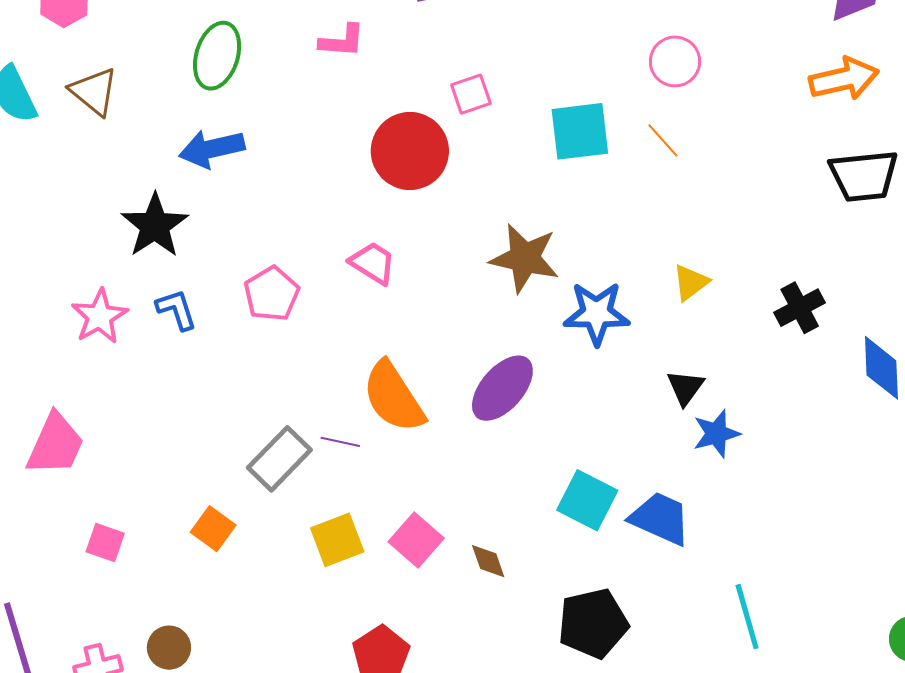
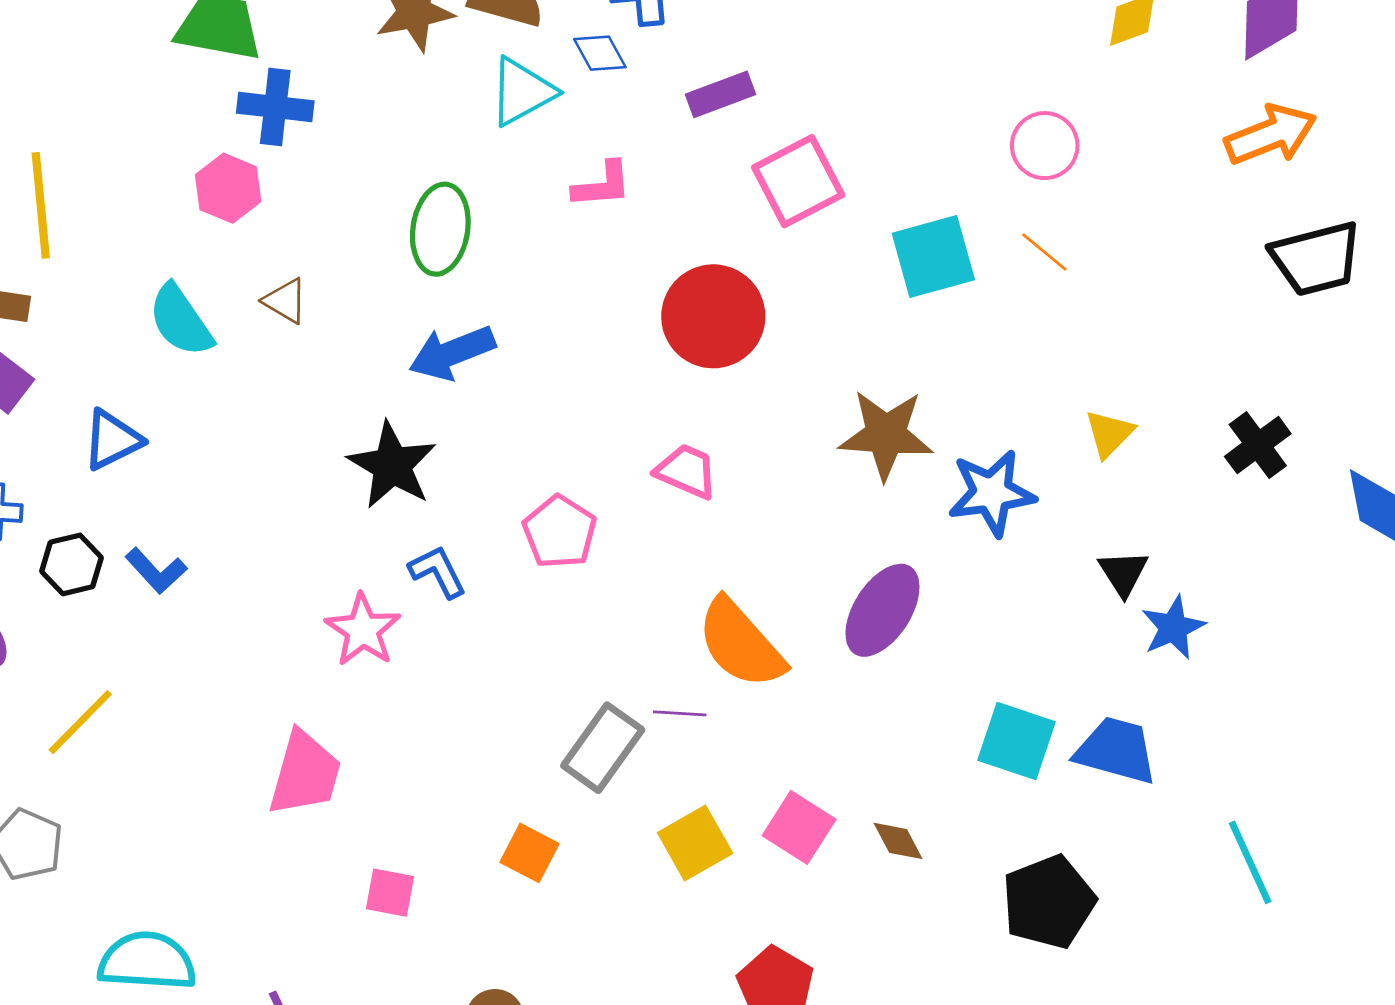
brown triangle: (94, 91) -> (285, 301), size x0.7
pink square: (471, 94) -> (798, 181), moved, size x1.6
pink star: (100, 316) -> (363, 630), moved

